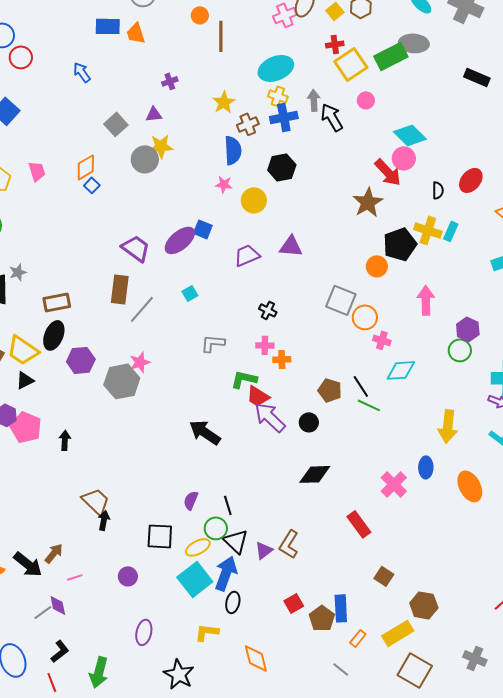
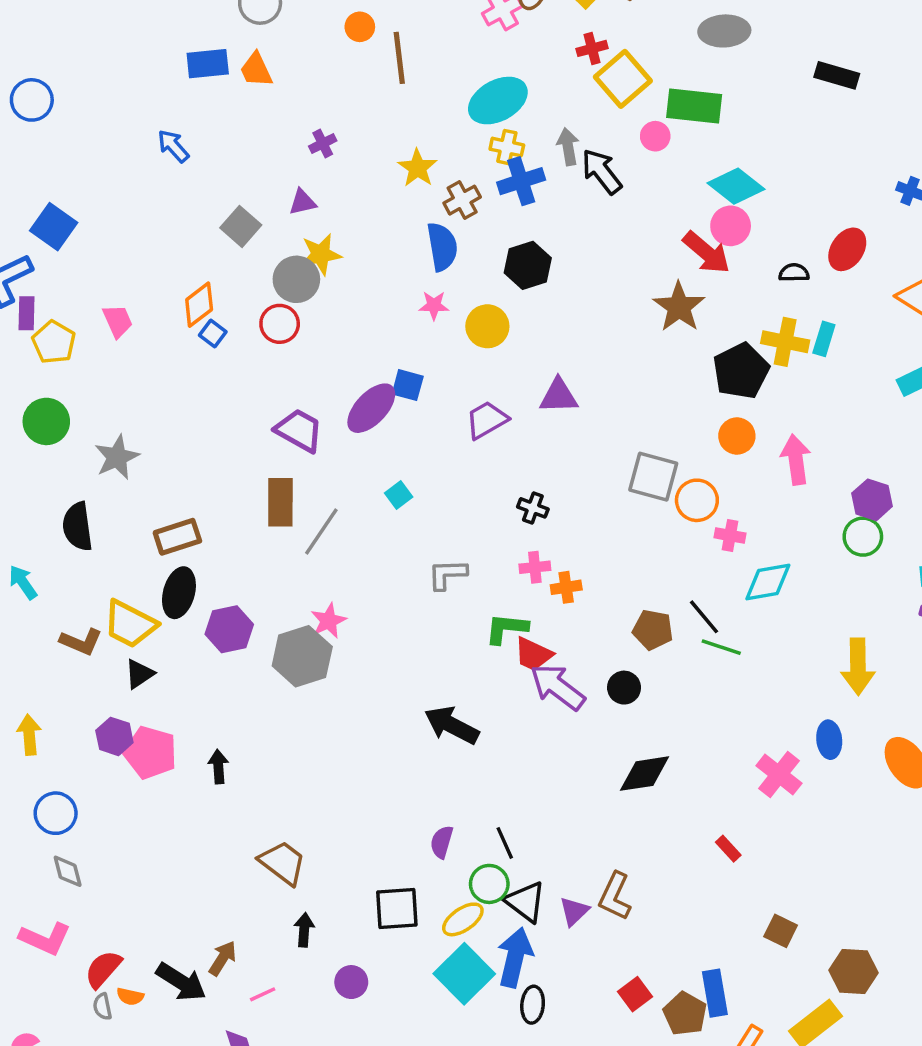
green rectangle: (391, 56) -> (694, 106), moved, turned 40
red circle: (21, 57) -> (280, 324), moved
black semicircle: (438, 190) -> (794, 273), turned -84
orange circle: (377, 266) -> (737, 436), moved
gray star: (18, 272) -> (117, 457), moved, size x1.5
black arrow: (104, 520) -> (304, 930), moved
red rectangle: (359, 524) -> (728, 849), size x0.6

